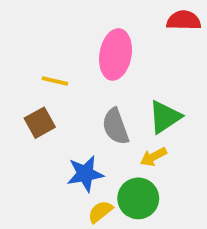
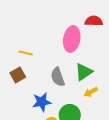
pink ellipse: (116, 54) -> (72, 39), moved
yellow arrow: (153, 157) -> (91, 92), moved

